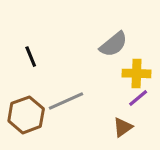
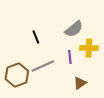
black line: (31, 57) -> (36, 37), moved
purple line: (138, 98) -> (70, 57), moved, turned -56

